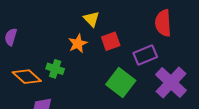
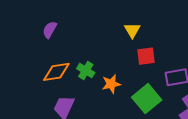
orange star: (78, 43) -> (111, 84), moved
orange diamond: (27, 77) -> (56, 72), turned -64

